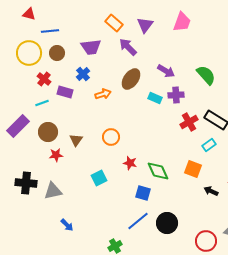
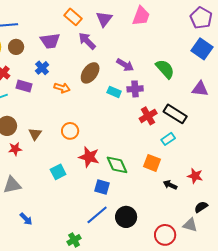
orange arrow: (103, 94) -> (62, 88), turned 35
red star: (130, 163) -> (89, 157), size x1.5

